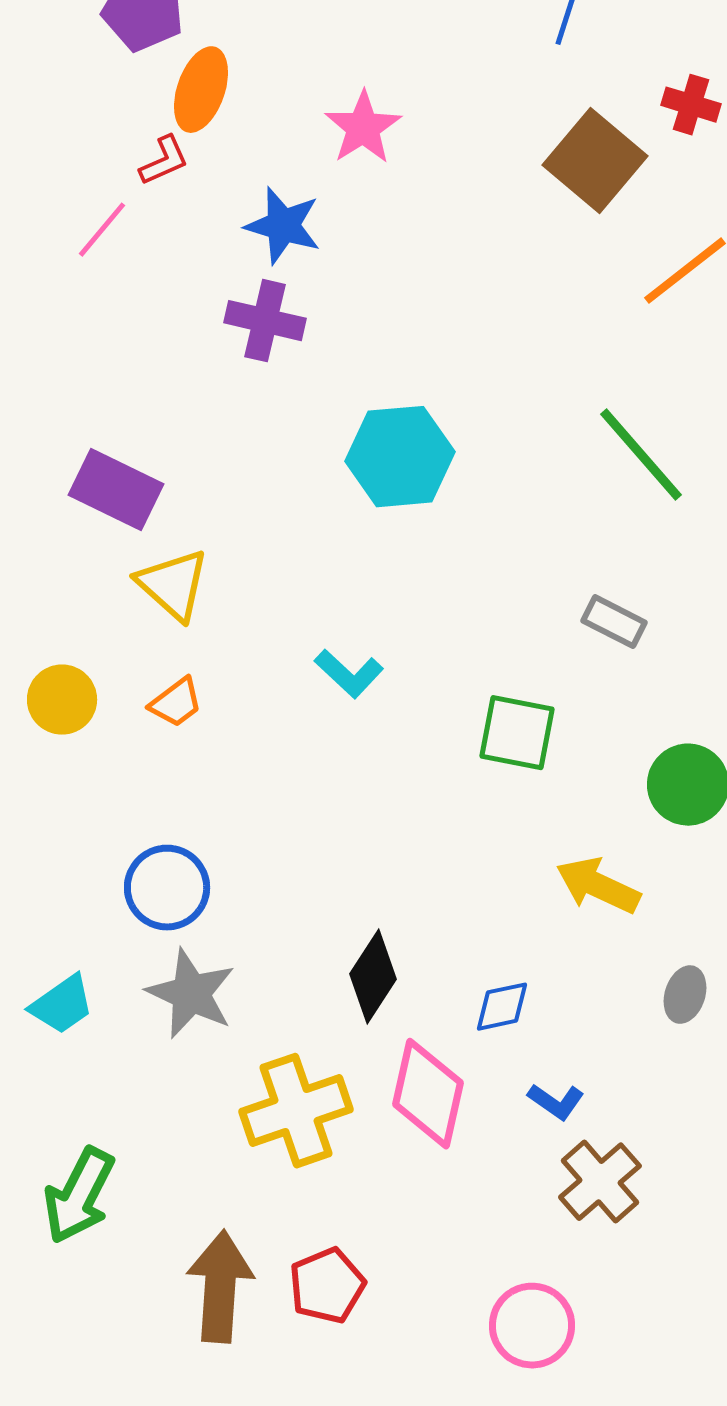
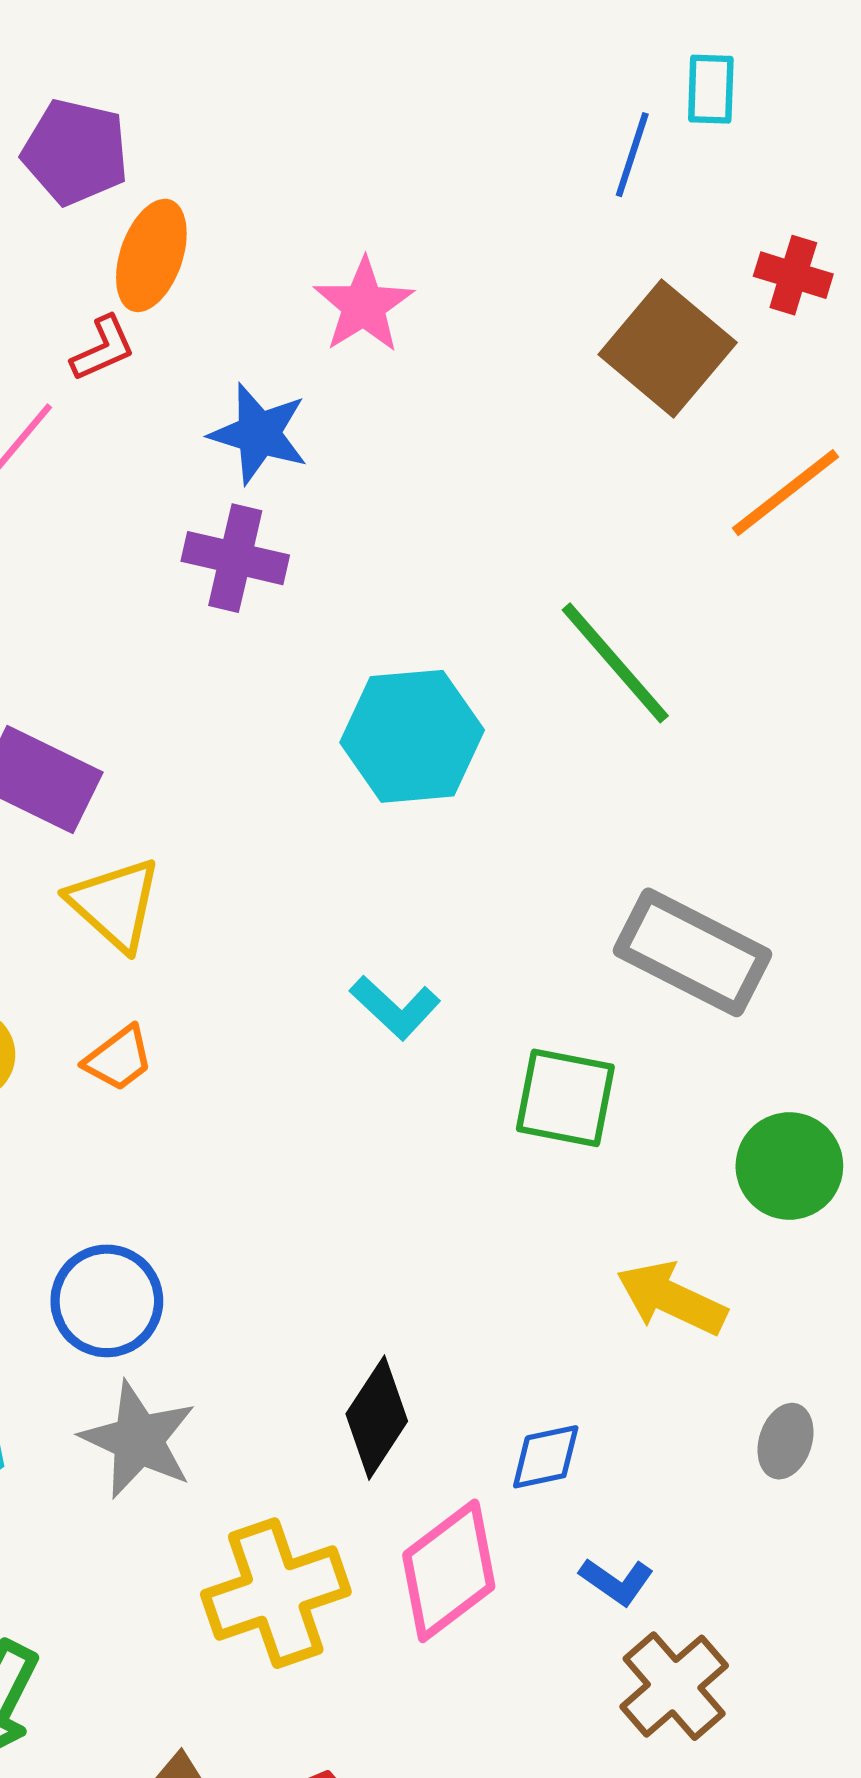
green line: (641, 455) -> (615, 663), moved
gray rectangle: (614, 622) -> (692, 952), size x1.8
cyan L-shape: (349, 674) -> (395, 1007), moved
pink diamond: (428, 1094) -> (449, 1571), turned 40

